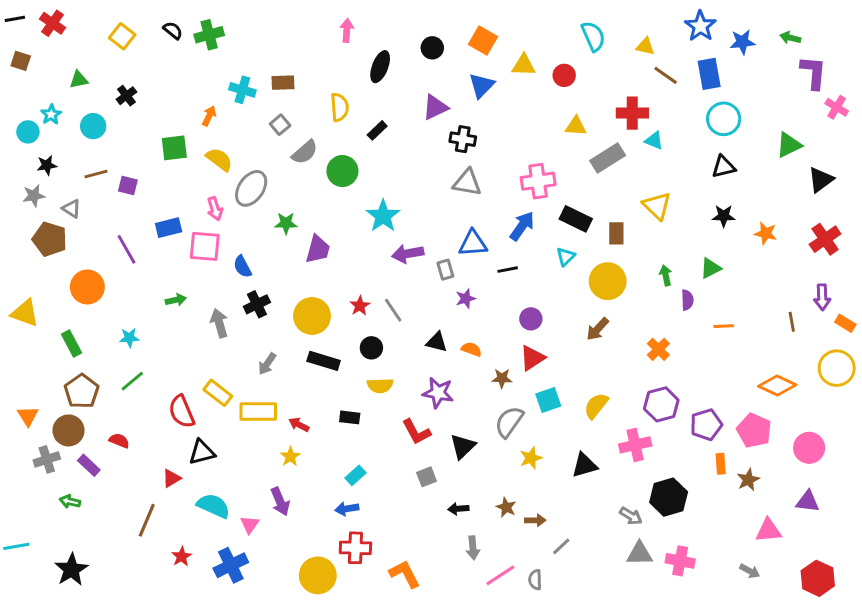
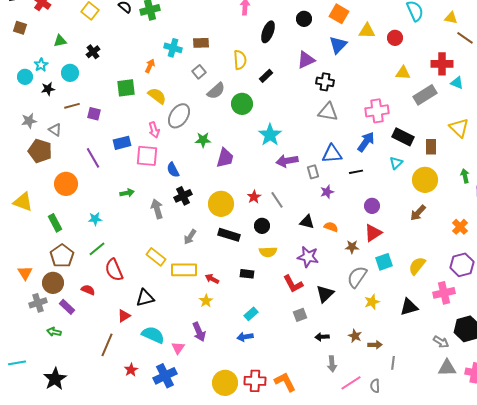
black star: (47, 165) -> (48, 89), moved
red semicircle: (182, 412) -> (114, 270), moved
gray line: (561, 546) -> (393, 363), turned -40
red cross: (355, 548) -> (255, 381), moved

